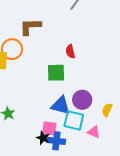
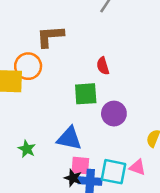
purple circle: (82, 100) -> (114, 114), moved
blue triangle: (61, 105) -> (69, 138), moved
cyan square: (74, 120) -> (113, 172), moved

